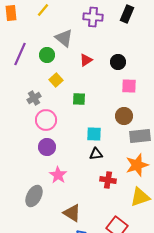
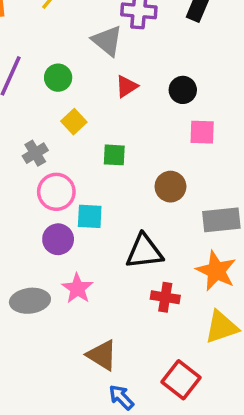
gray triangle: (64, 38) -> (107, 41), moved
brown circle: (124, 116) -> (170, 187), moved
cyan square: (94, 134) -> (90, 216), moved
black triangle: (96, 154) -> (144, 252), size x1.6
orange star: (137, 165) -> (216, 271), turned -30
gray ellipse: (34, 196) -> (30, 301), moved, turned 55

